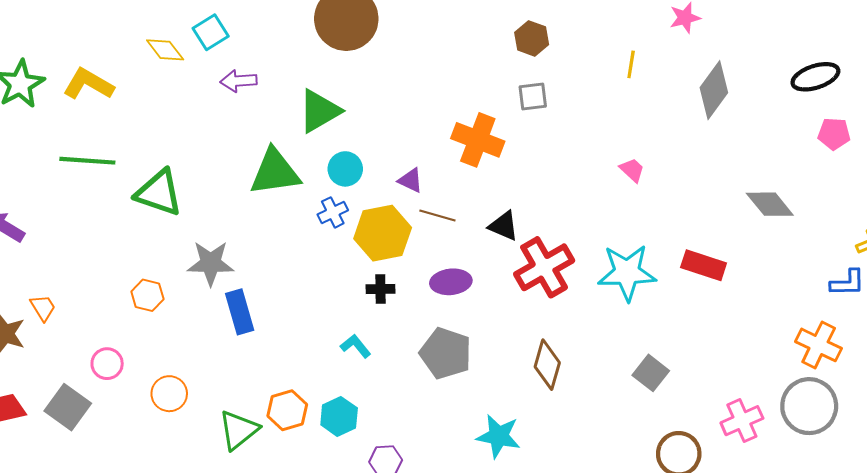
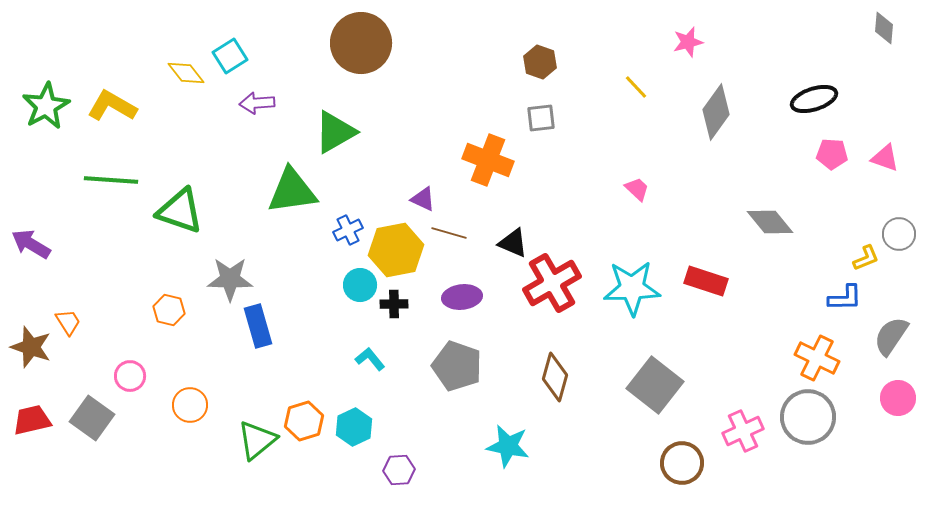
yellow line: (631, 64) -> (636, 87), turned -52
cyan circle: (345, 169) -> (360, 285), moved
gray square: (651, 373) -> (655, 385), size x1.6

